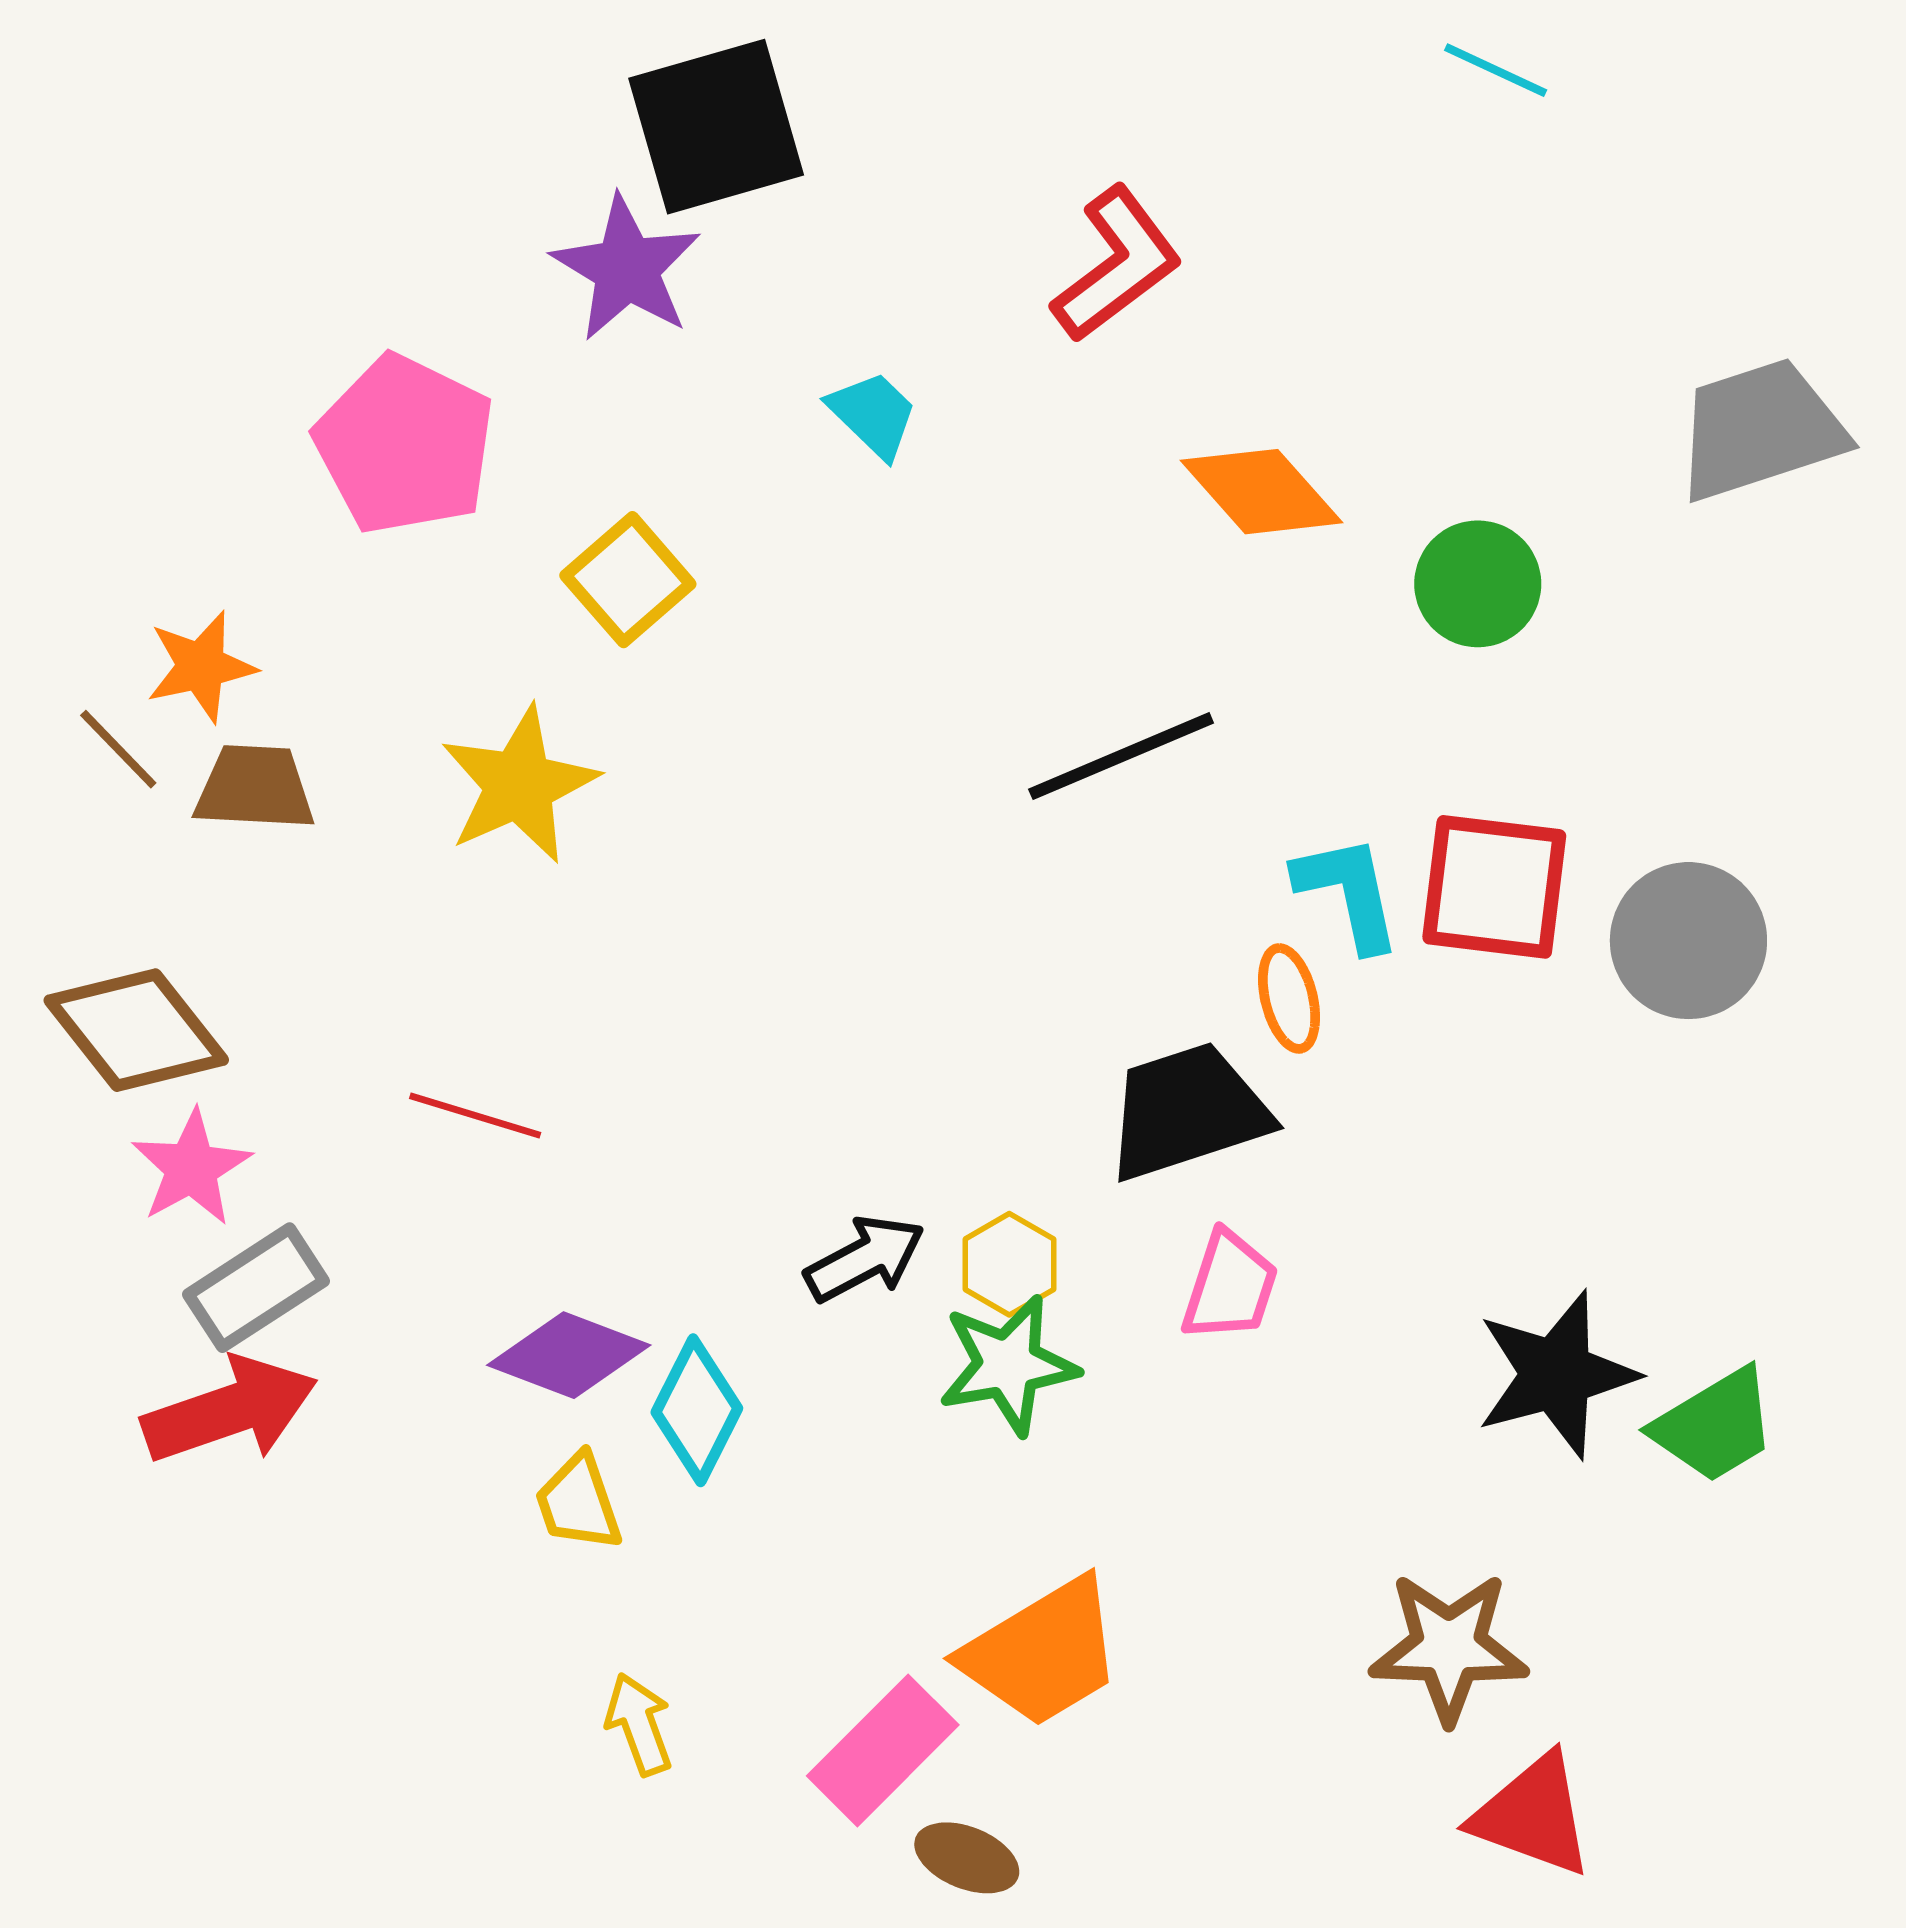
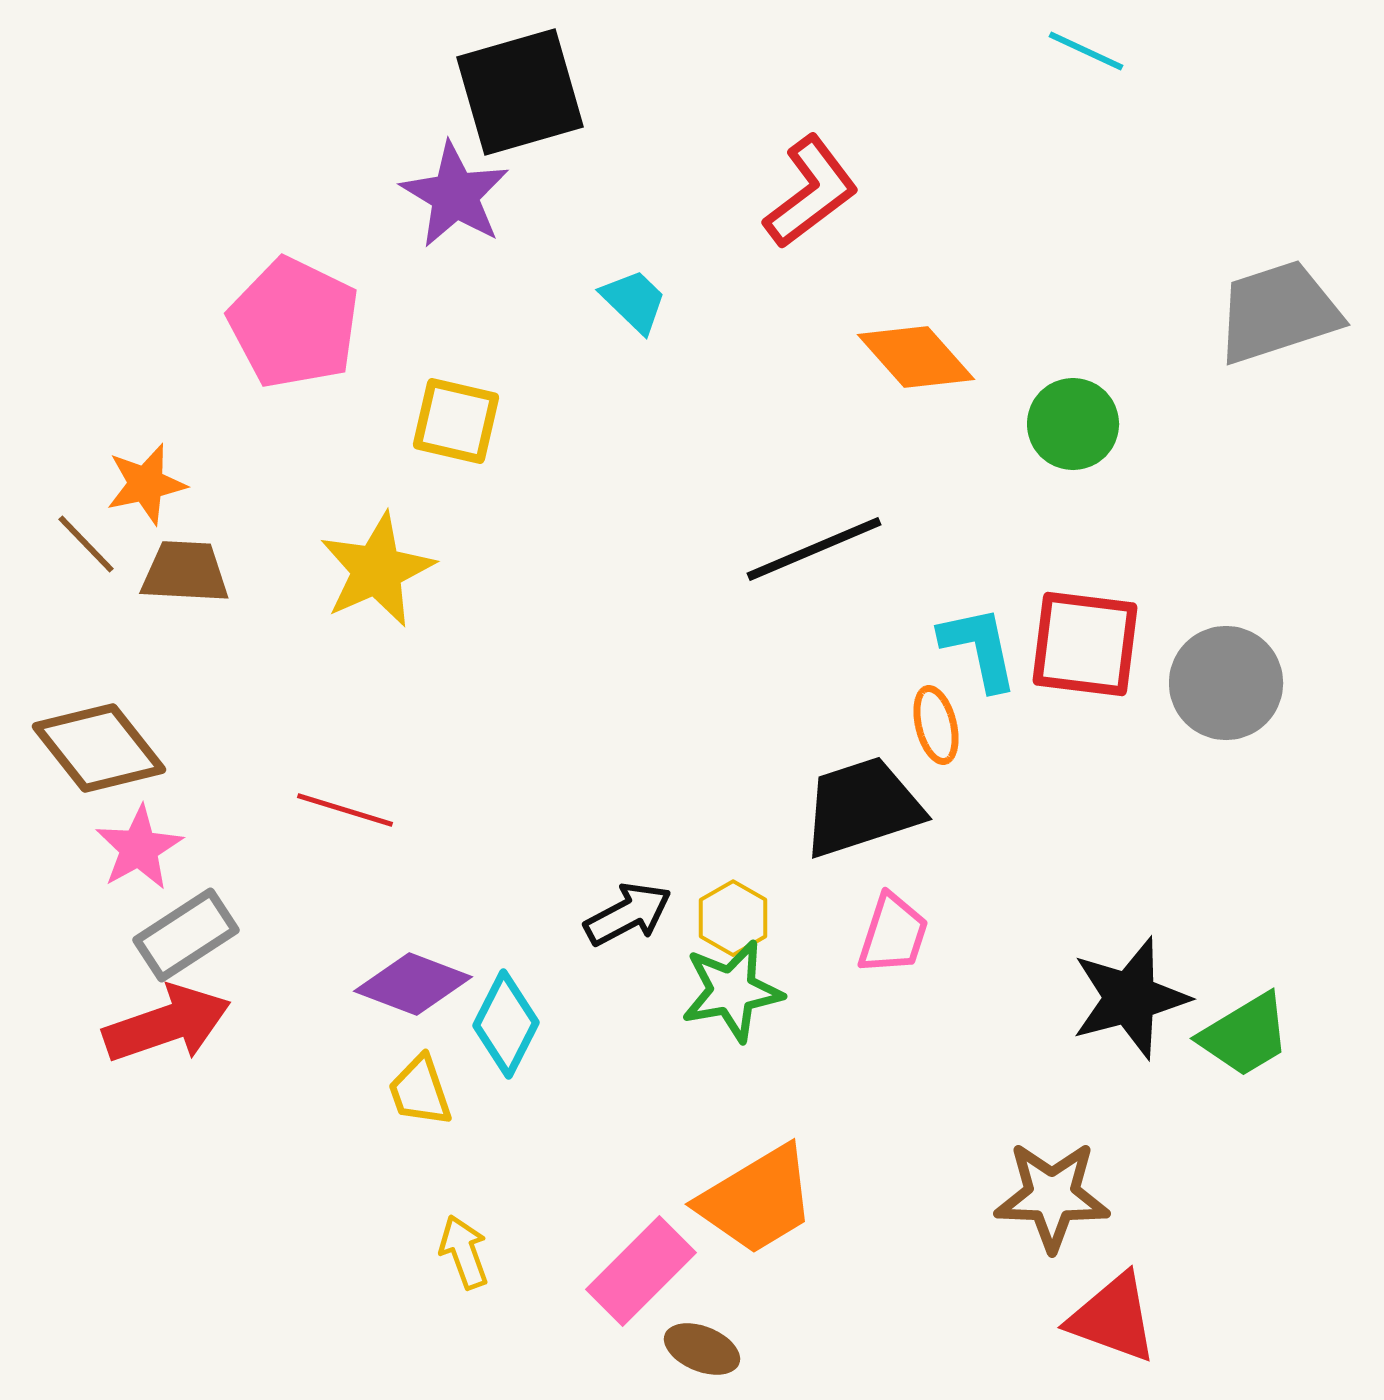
yellow square: (628, 580) -> (456, 421), turned -36

